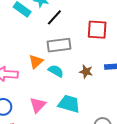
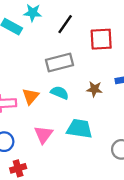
black line: (54, 17) -> (65, 24), moved
orange triangle: (36, 61) -> (31, 96), moved

